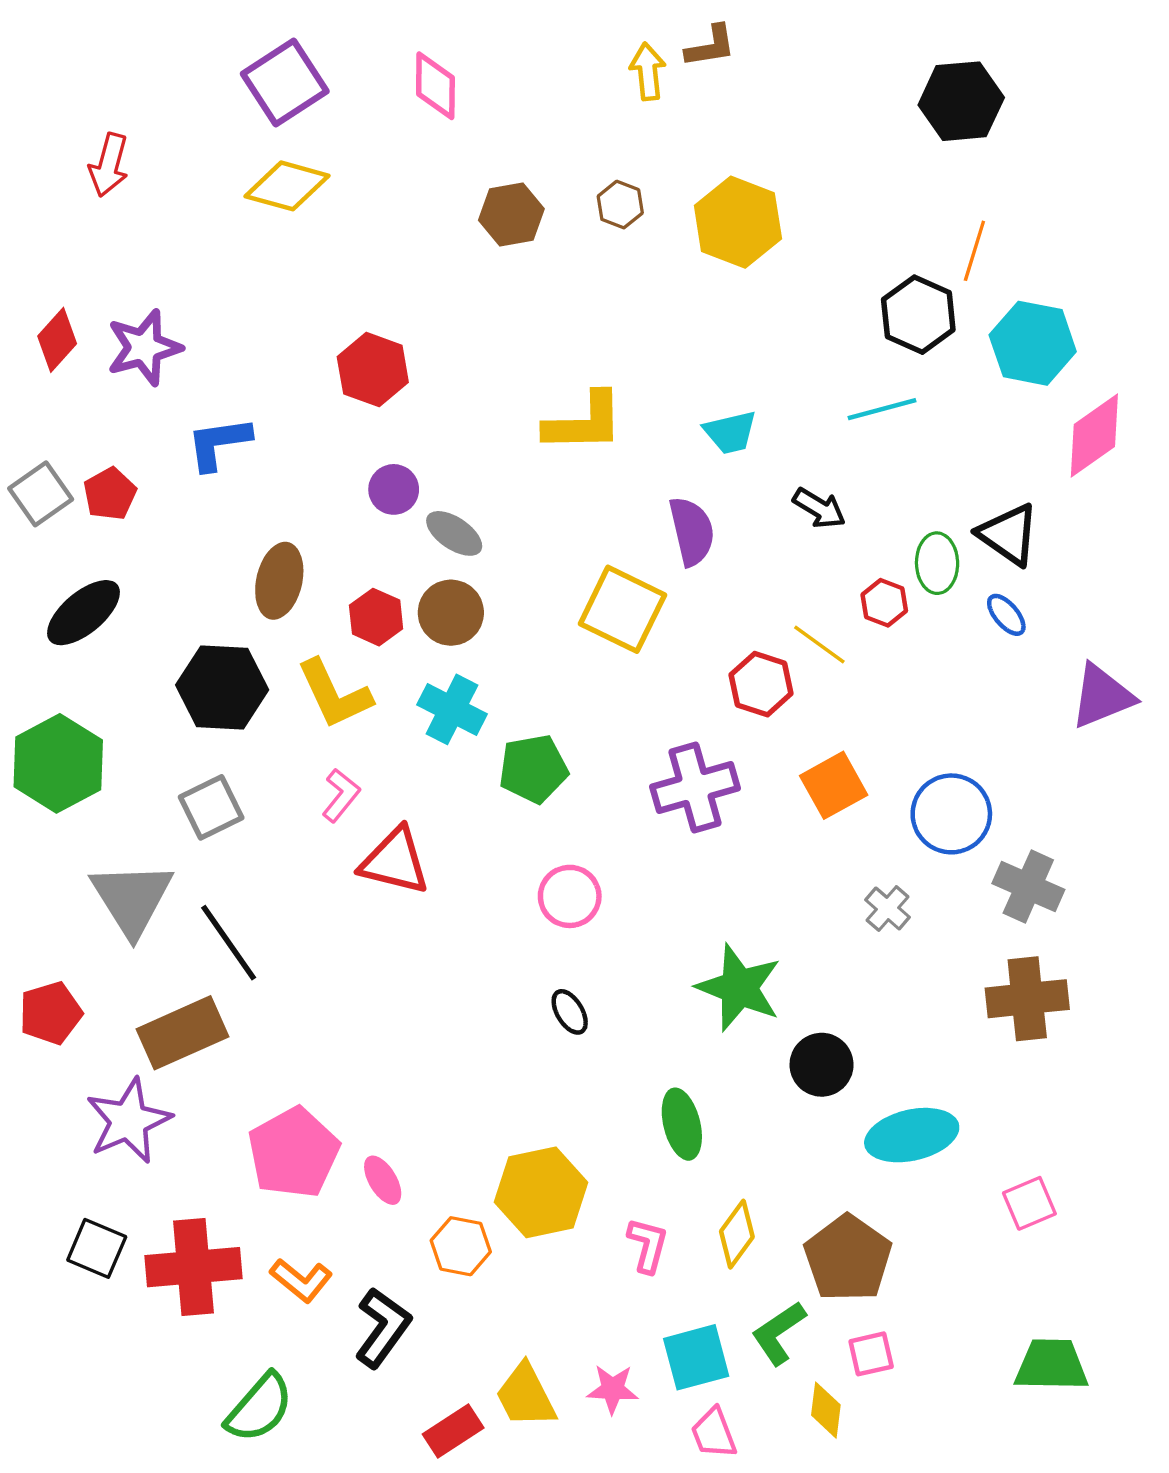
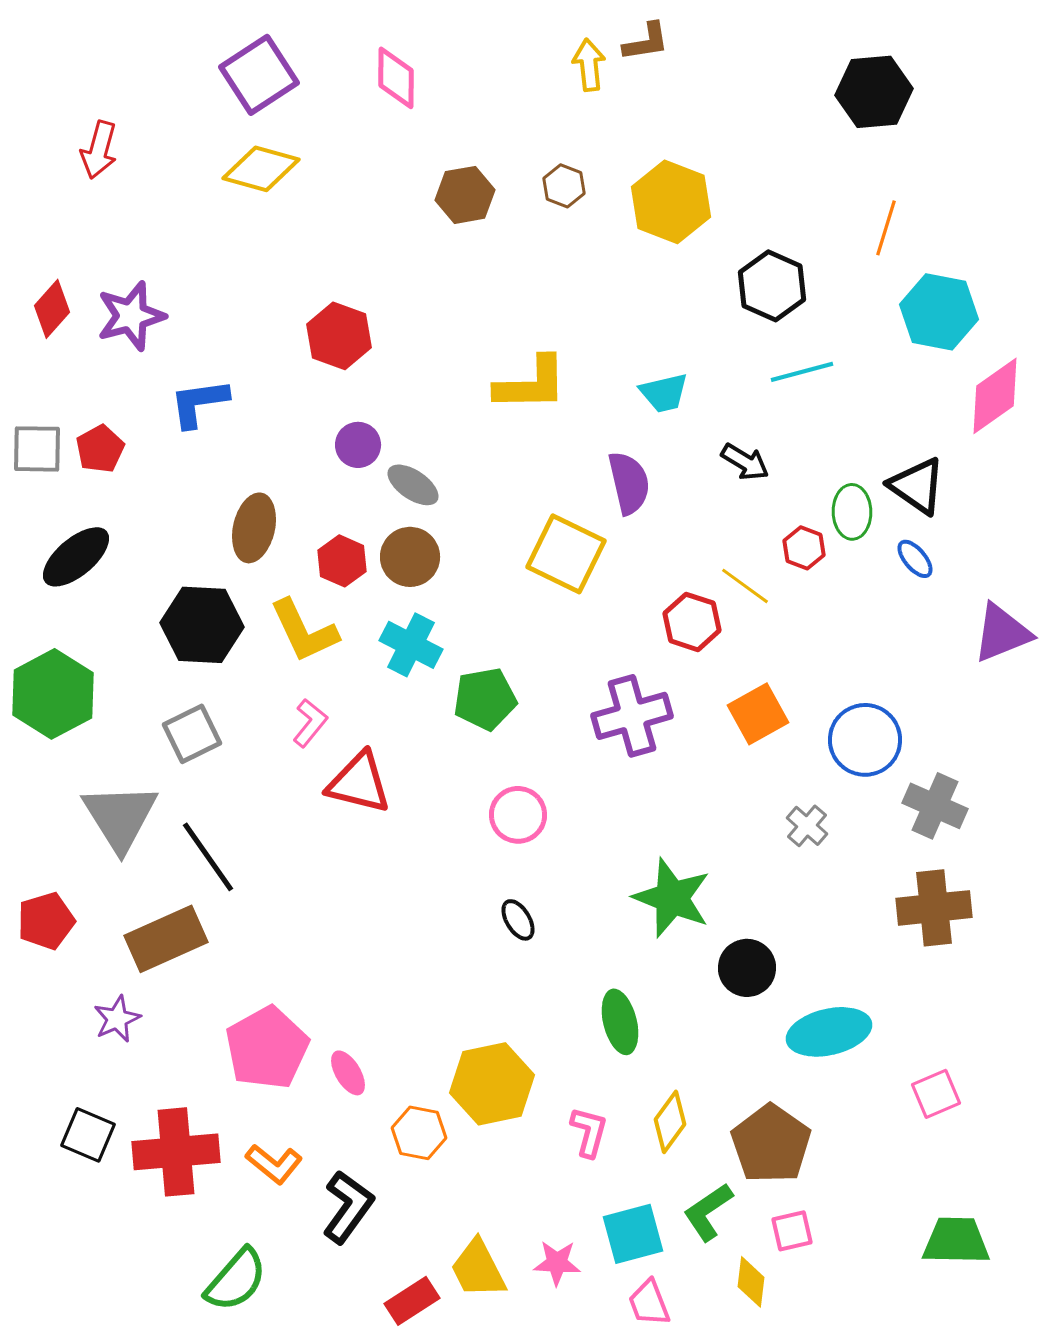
black hexagon: (918, 315) -> (772, 286), moved
gray square: (41, 494) -> (37, 449), turned 36
purple star: (129, 1121) -> (117, 1019), size x0.6

